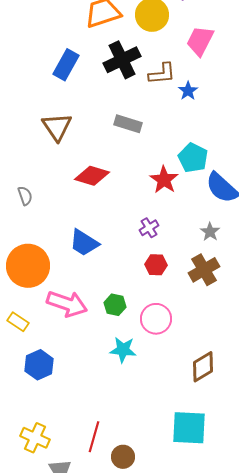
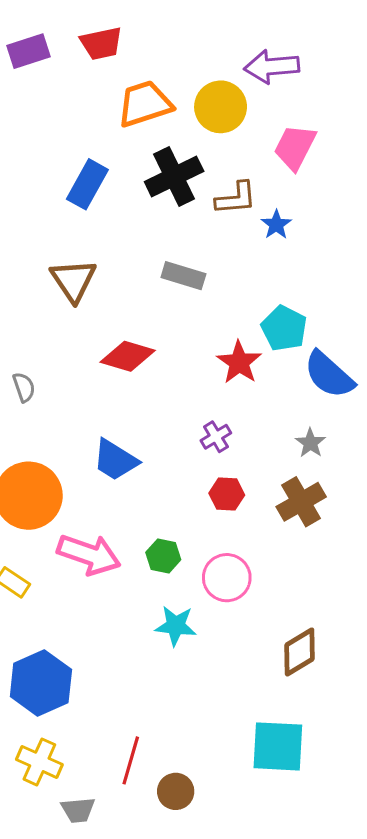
blue hexagon: (39, 365) -> (41, 683), moved, size x1.4

